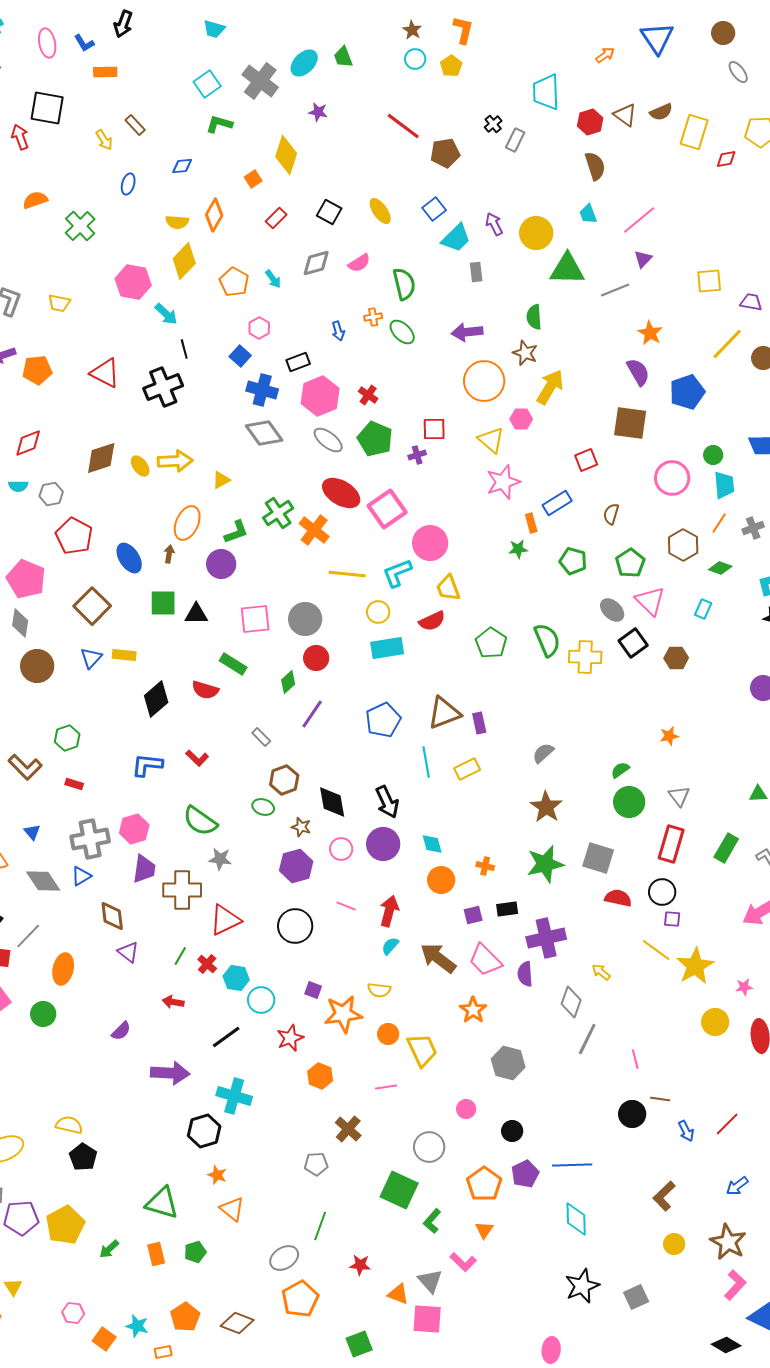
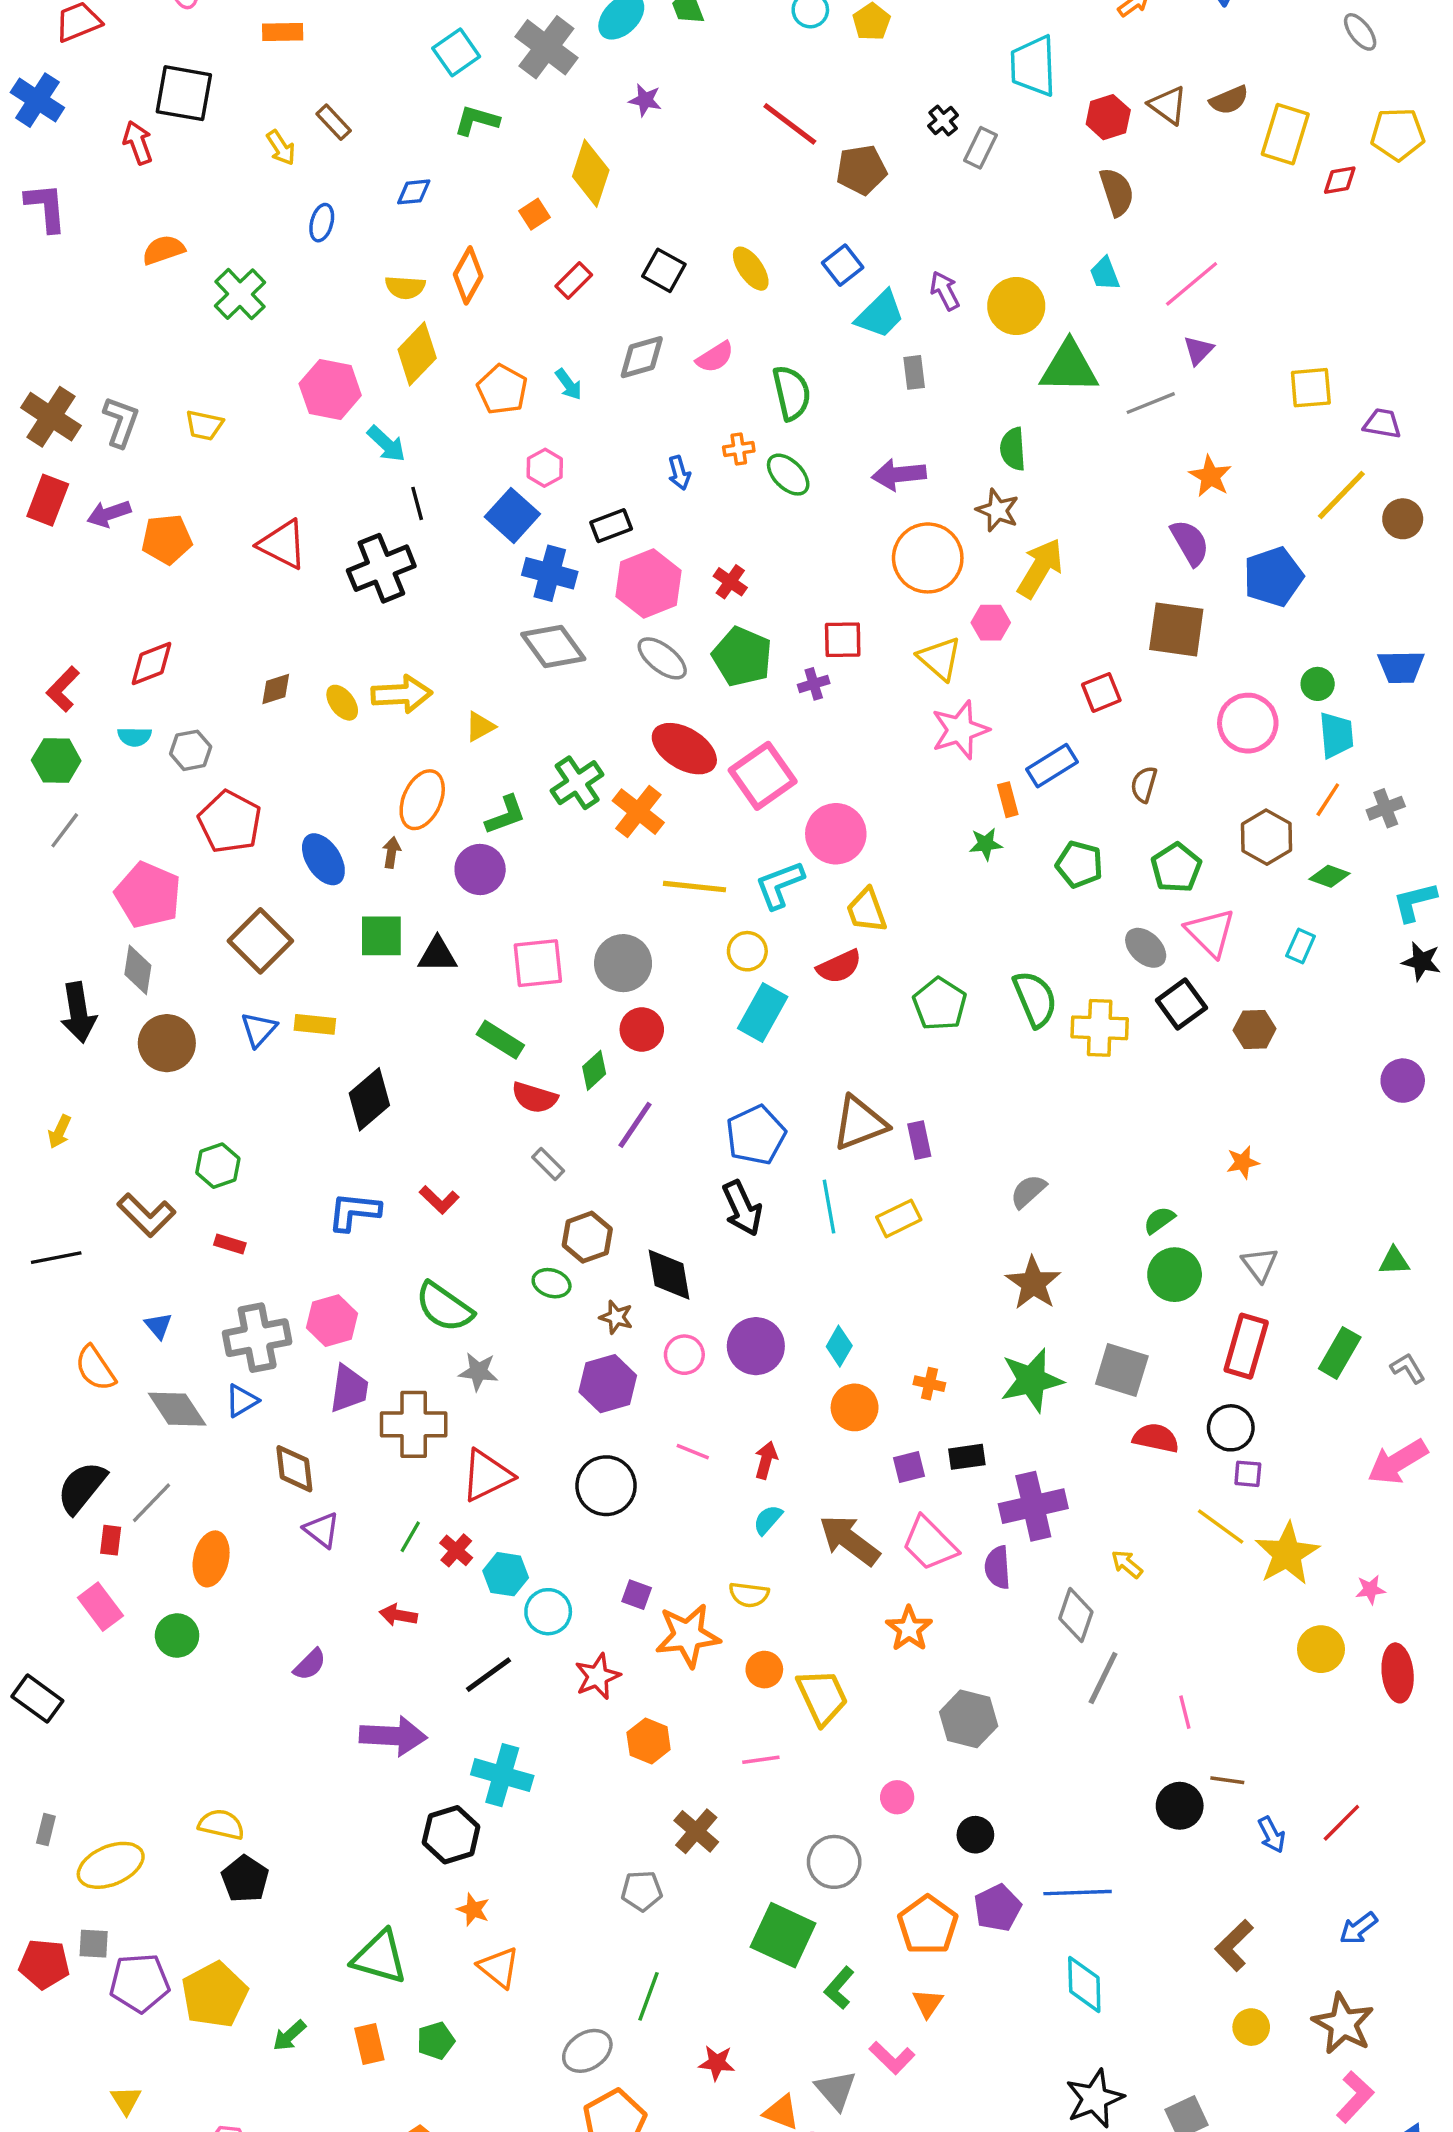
blue square: (240, 356) -> (512, 515), size x1.4
brown diamond: (101, 458) -> (276, 689), size x0.6
cyan rectangle: (387, 648) -> (763, 1012), turned -52
red semicircle: (205, 690) -> (535, 1098), moved
black arrow: (387, 802) -> (742, 1208), moved
cyan diamond: (432, 844) -> (839, 1346), turned 45
red arrow: (389, 911) -> (766, 1460), size x0.7

